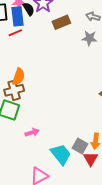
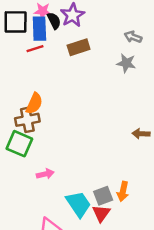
brown rectangle: (61, 22) -> (79, 47), moved
gray square: (80, 146) -> (103, 196), turned 35
red triangle: (91, 159) -> (101, 213), moved

